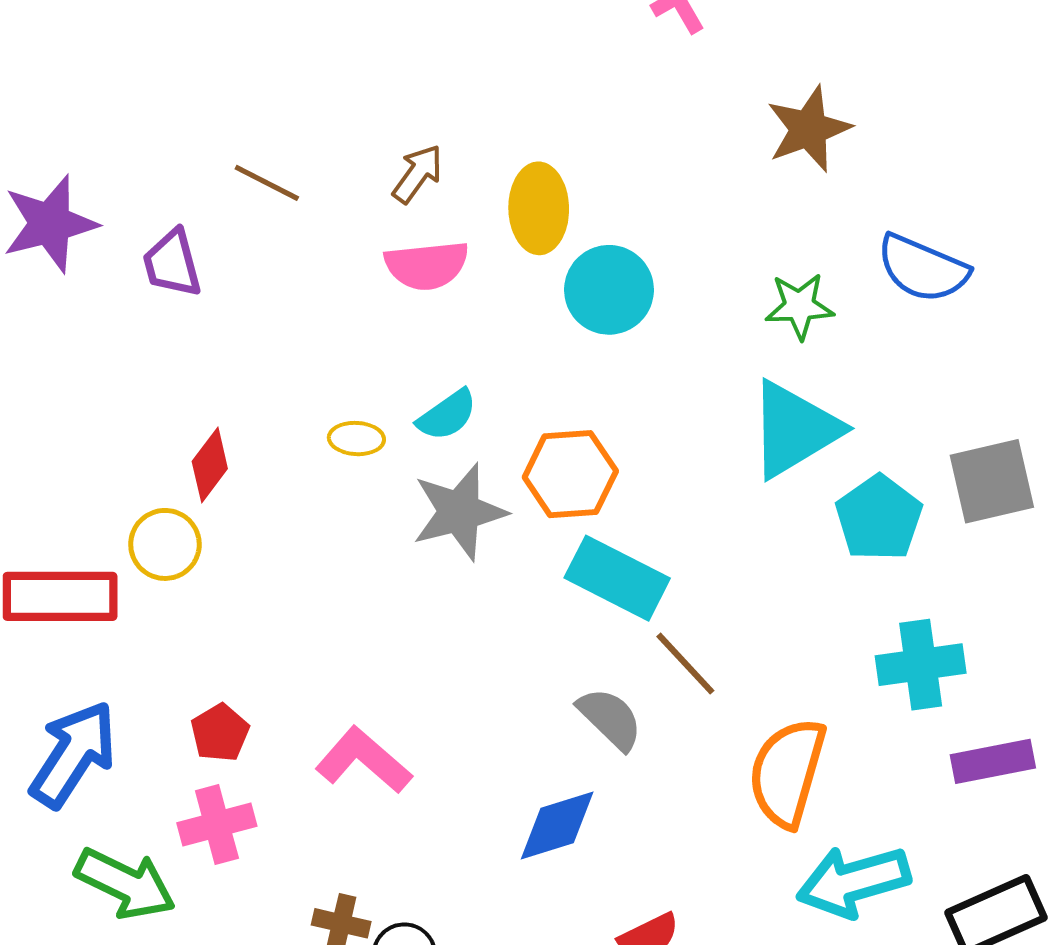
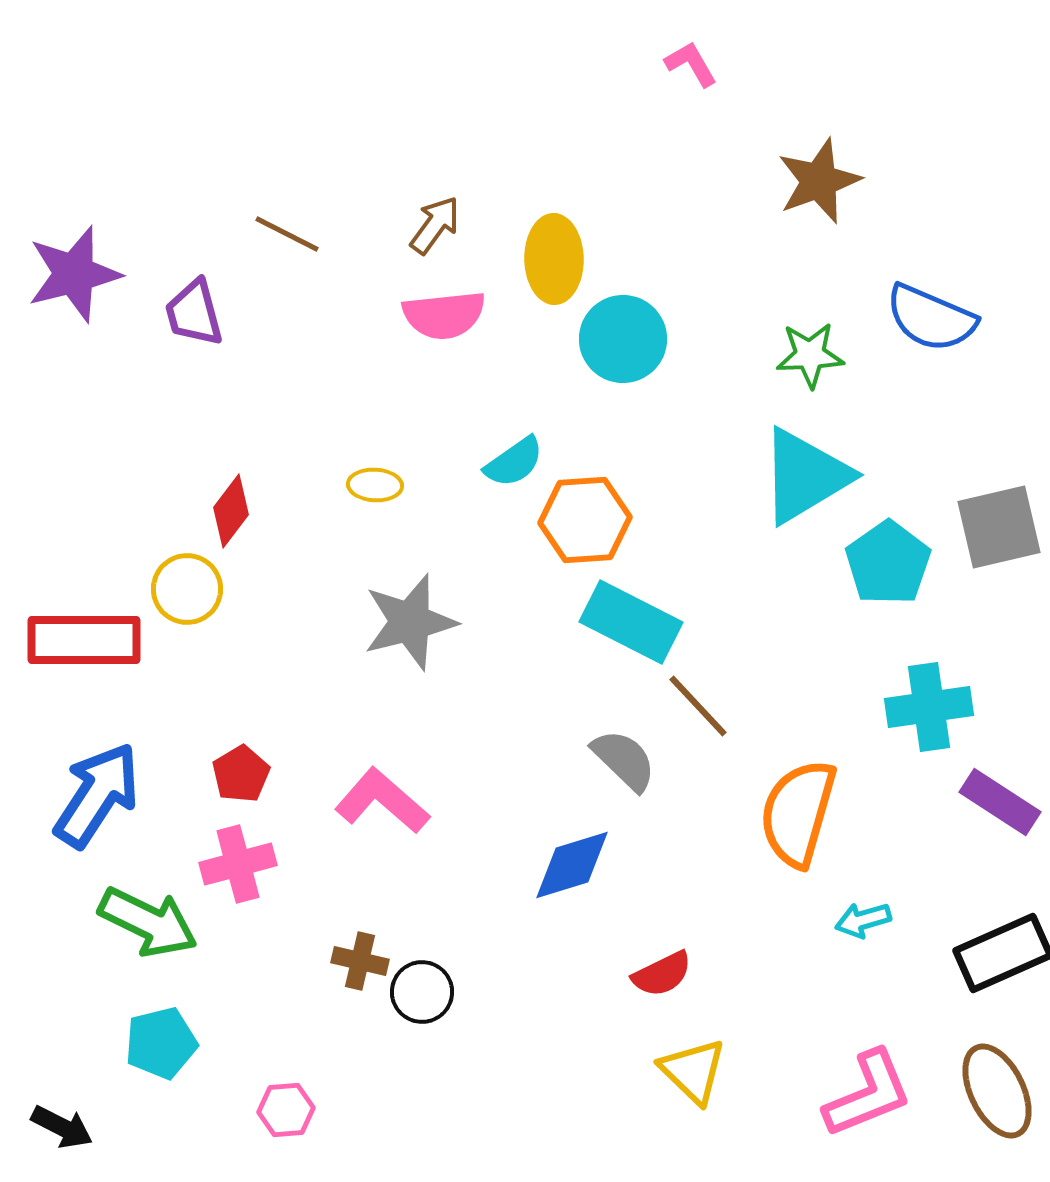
cyan semicircle: (447, 415) -> (514, 462), moved
gray star: (459, 512) -> (410, 622), moved
purple rectangle: (993, 761) -> (1000, 802), turned 44
cyan arrow: (853, 882) -> (863, 920), size x0.5

